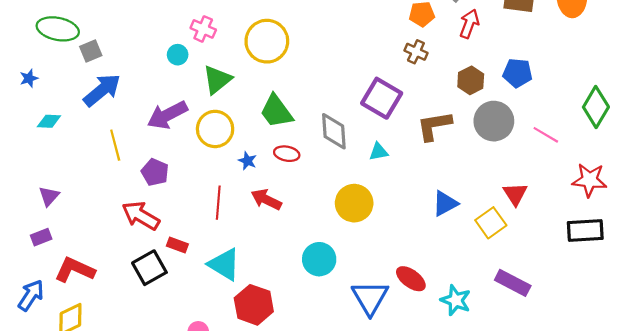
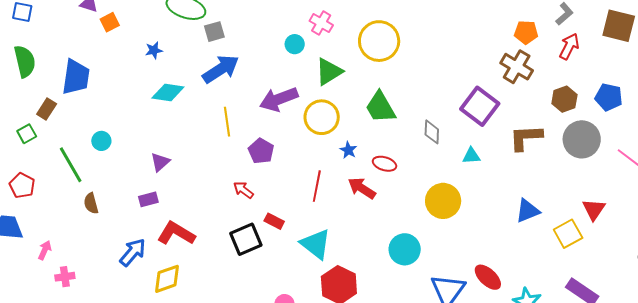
brown cross: (416, 52) -> (517, 67), size x1.5
cyan diamond: (49, 121) -> (168, 92), size x1.4
gray diamond: (334, 131) -> (432, 132), size x0.7
red ellipse: (287, 154) -> (385, 164), moved
red arrow: (141, 216) -> (243, 190), size x0.6

